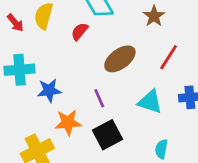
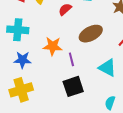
blue star: (49, 90) -> (22, 60), moved
orange star: (68, 123) -> (53, 46), moved

